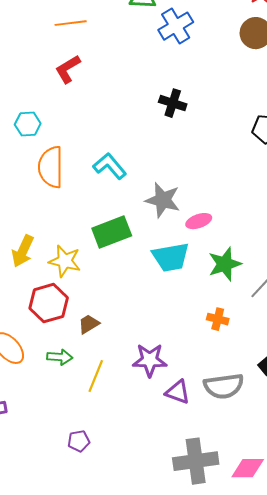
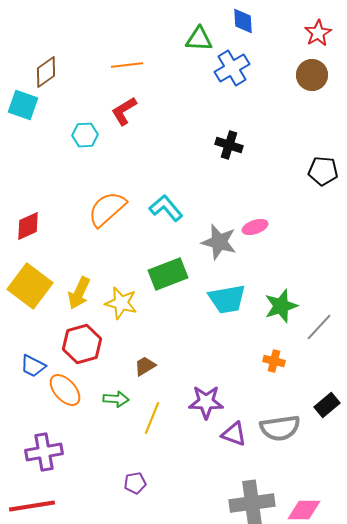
cyan hexagon: (28, 124) -> (85, 135), moved
orange semicircle: (51, 167) -> (107, 209), turned 48
pink ellipse: (199, 221) -> (255, 227), moved
red hexagon: (49, 303) -> (82, 344), moved

